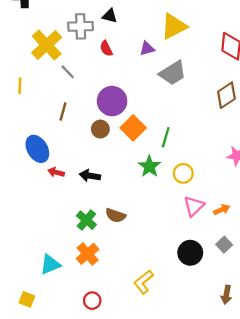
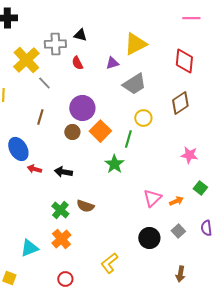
yellow circle: (183, 173) -> (143, 118), moved

